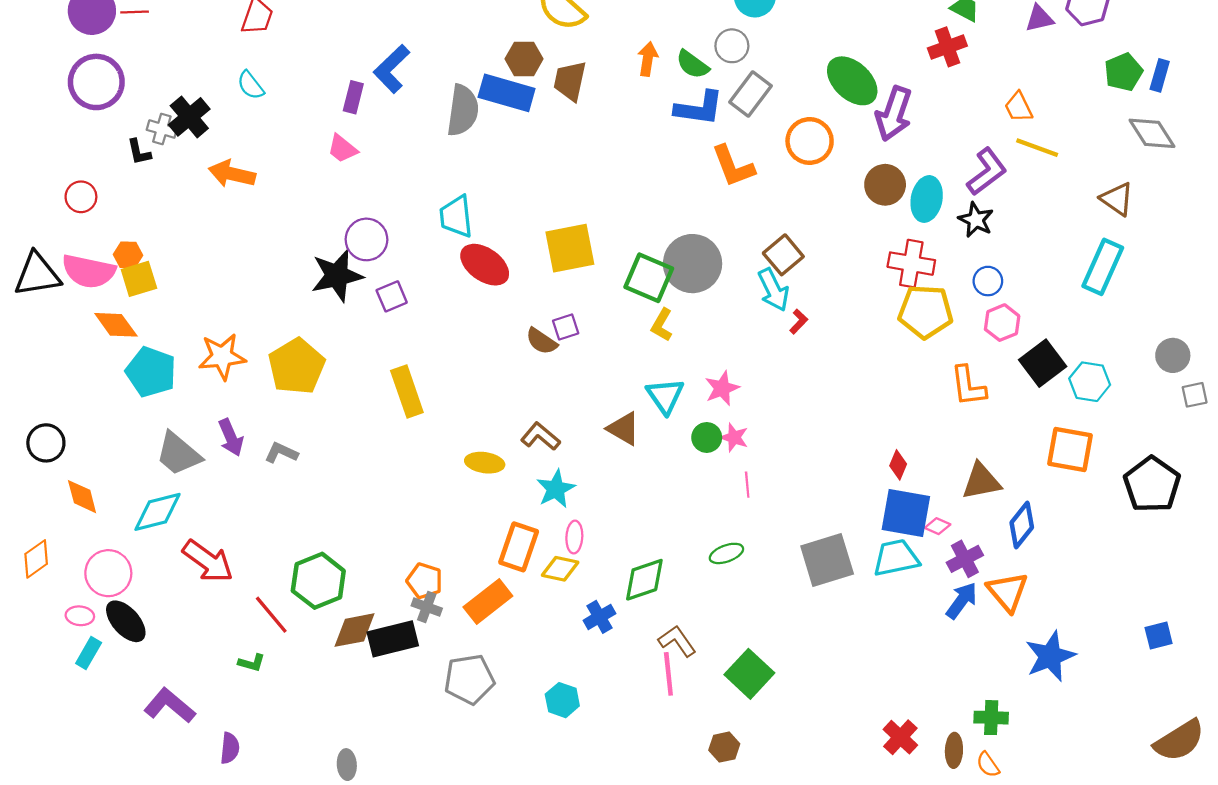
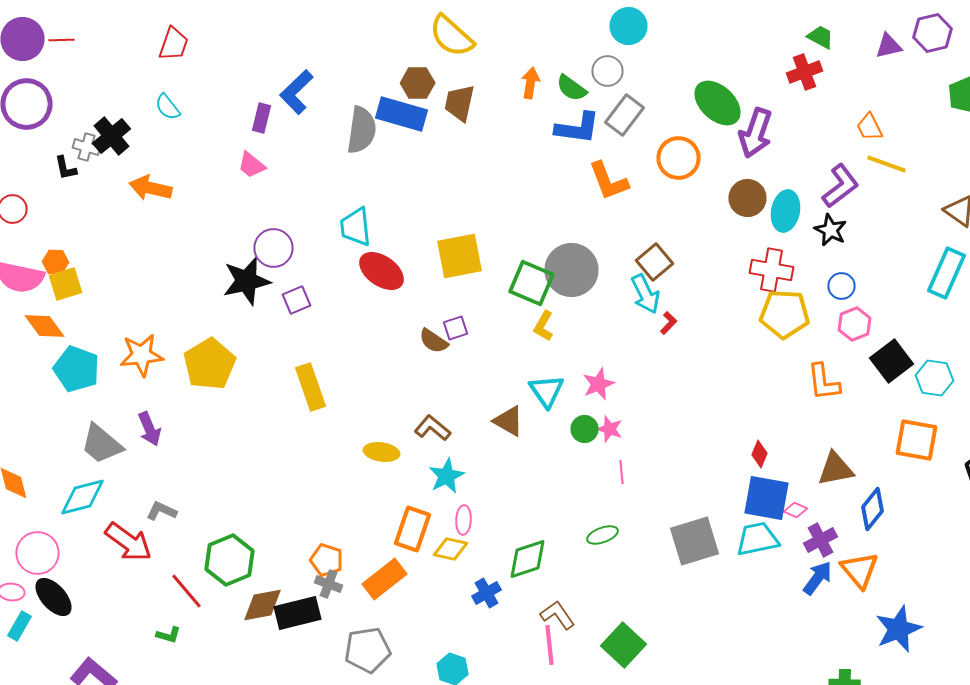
gray L-shape: (281, 453) -> (162, 511), moved

